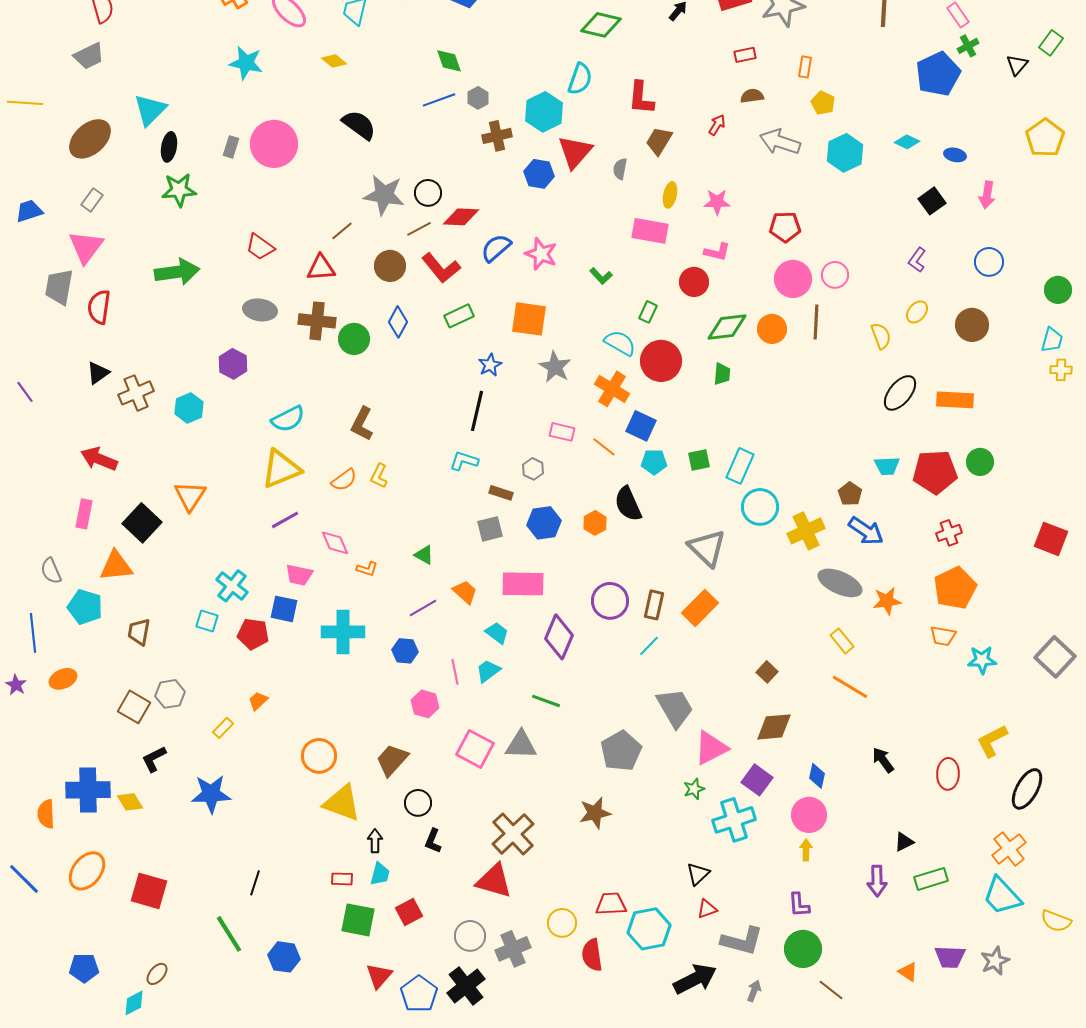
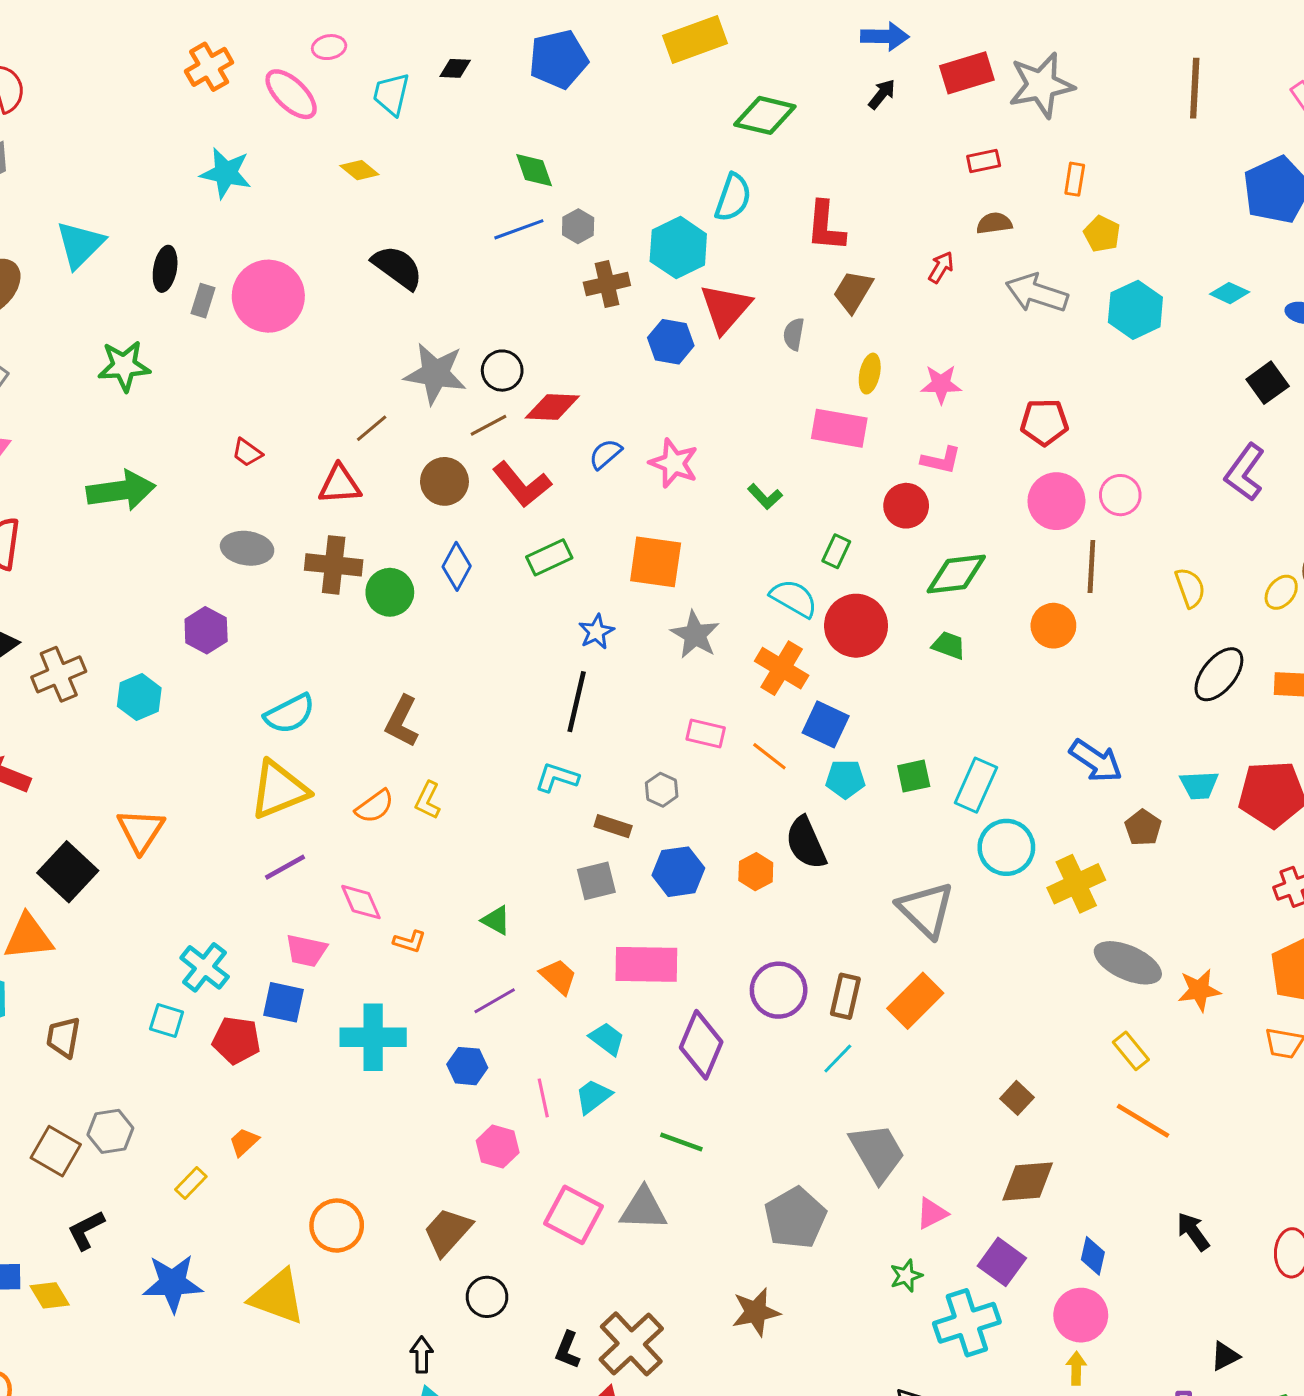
black ellipse: (169, 147) -> (165, 269), moved
red trapezoid: (260, 247) -> (247, 453), size x0.7
blue semicircle: (496, 248) -> (605, 454), size x0.7
purple L-shape: (917, 260) -> (1245, 472), size x1.5
yellow ellipse: (917, 312) -> (1281, 592), moved
orange circle: (772, 329) -> (1053, 626), moved
green trapezoid: (722, 374) -> (949, 645), turned -75
blue arrow: (866, 531) -> (1096, 761), moved
pink triangle: (711, 748) -> (932, 1213), size x0.6
yellow triangle: (342, 803) -> (277, 1297), moved
black L-shape: (433, 841) -> (567, 1350), moved

